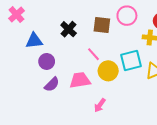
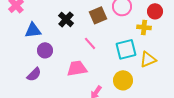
brown square: (102, 25) -> (98, 15), turned -30
yellow circle: (108, 71) -> (123, 80), moved
purple semicircle: (52, 84) -> (34, 74), moved

